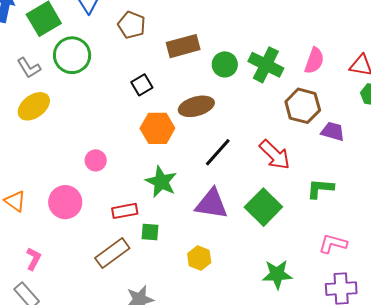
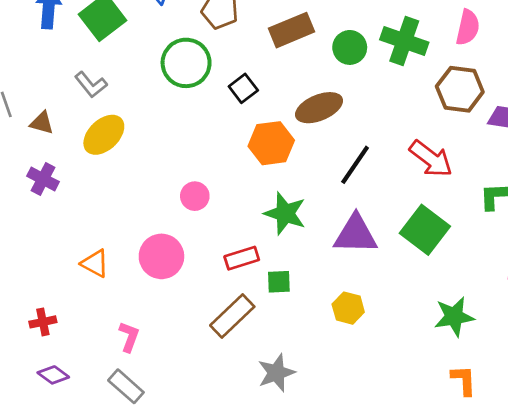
green circle: (72, 55) -> (186, 63), moved

